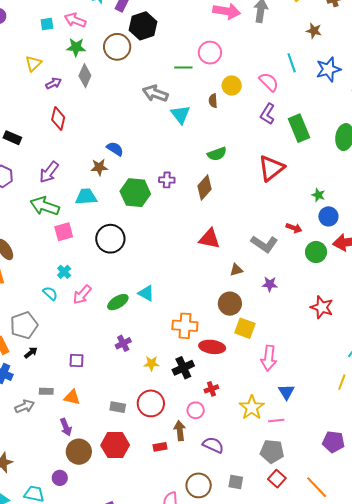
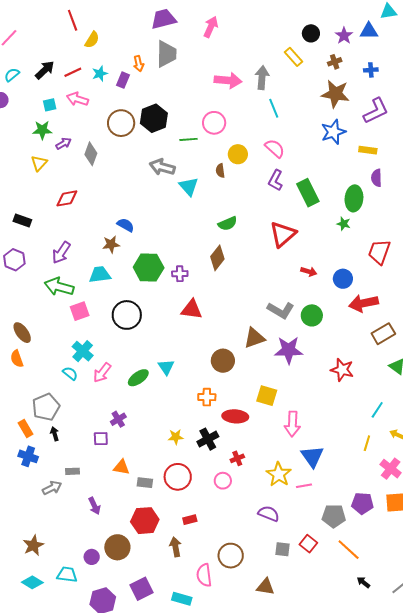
black hexagon: (143, 26) -> (154, 118), moved
brown star: (314, 31) -> (335, 94), moved, size x1.8
green star: (76, 47) -> (42, 130), moved
yellow triangle: (33, 63) -> (39, 163), moved
cyan line: (292, 63) -> (274, 108), moved
purple arrow: (54, 83) -> (64, 143), moved
red diamond: (58, 119) -> (67, 198), turned 70
purple cross: (167, 180) -> (180, 274), moved
green star: (318, 195) -> (344, 224), moved
red arrow: (294, 228) -> (309, 272), moved
red triangle: (209, 239) -> (192, 309), moved
green circle: (316, 252) -> (312, 315), moved
brown triangle: (236, 270) -> (254, 338), size x1.6
cyan cross: (64, 272) -> (83, 351), size x1.5
purple star: (270, 284) -> (289, 350), size x1.8
cyan triangle: (146, 293) -> (166, 367), turned 30
brown circle: (230, 304) -> (223, 361), moved
orange cross: (185, 326) -> (207, 397), size x0.7
purple cross: (123, 343) -> (118, 419), moved
black arrow: (31, 353) -> (55, 434), turned -64
blue triangle: (286, 392) -> (312, 457), size x1.4
orange triangle: (72, 397) -> (121, 467), moved
brown arrow: (180, 431) -> (175, 547), moved
purple semicircle: (213, 445) -> (269, 514), moved
gray pentagon: (272, 451) -> (334, 516), moved
brown circle: (79, 452) -> (117, 547), moved
gray square: (236, 482) -> (283, 549), moved

